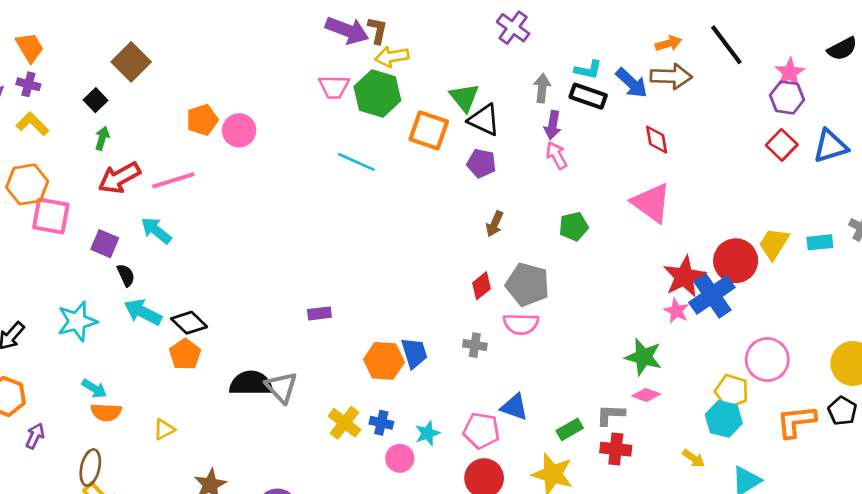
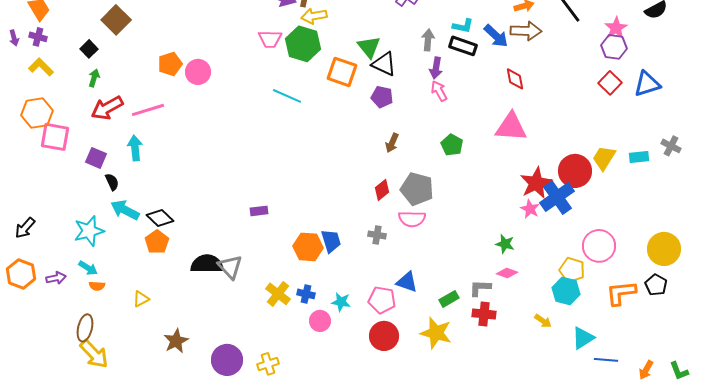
pink triangle: (651, 203) -> (511, 127), turned -32
green pentagon: (574, 227) -> (452, 145), turned -30
cyan arrow: (156, 230) -> (135, 148), turned 45
cyan star: (77, 321) -> (89, 231), moved
green star: (643, 357) -> (505, 244), size x0.7
orange semicircle: (106, 412) -> (97, 286), size x0.7
cyan star: (427, 433) -> (341, 302), turned 30
purple arrow: (35, 436) -> (56, 278), moved, turned 54

